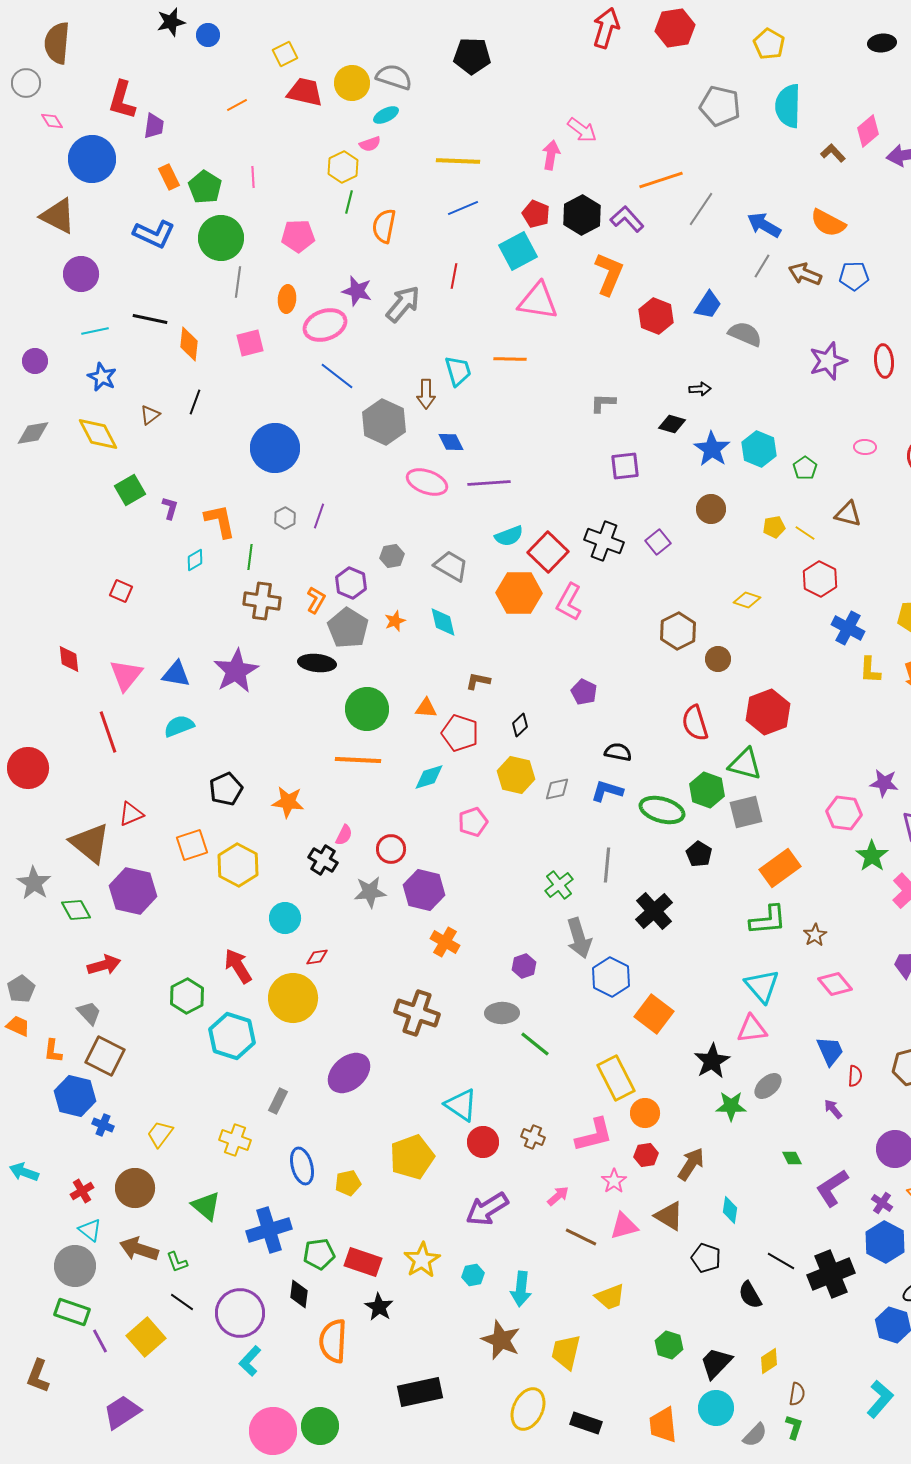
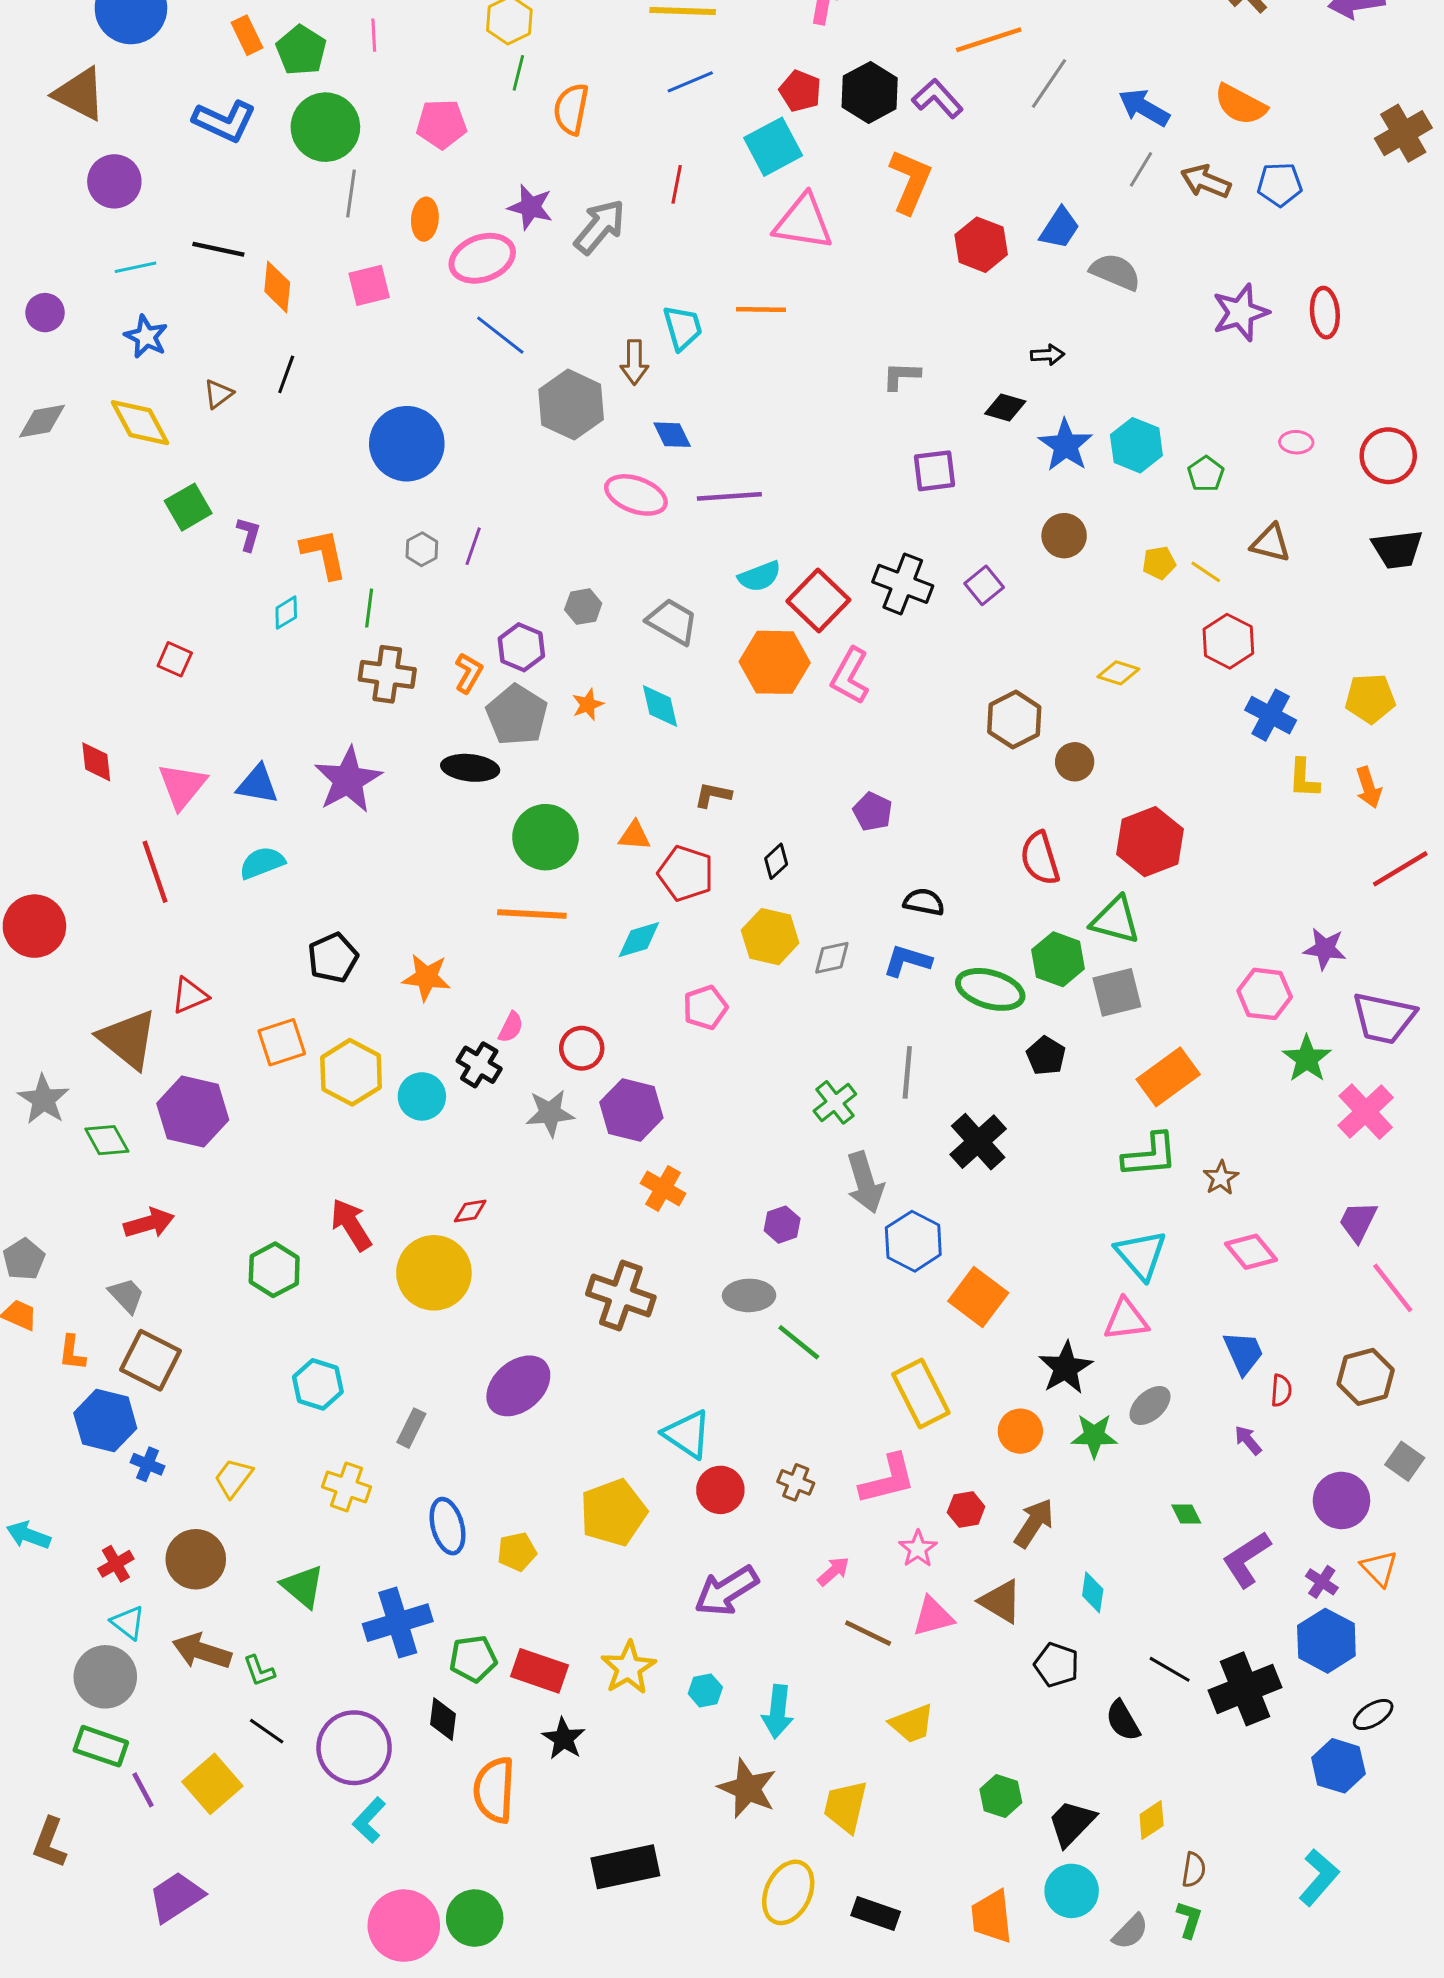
cyan circle: (285, 918) -> (422, 1096), moved
cyan hexagon: (232, 1036) -> (318, 1384), moved, size x0.7
orange circle: (645, 1113) -> (1020, 1431), moved

